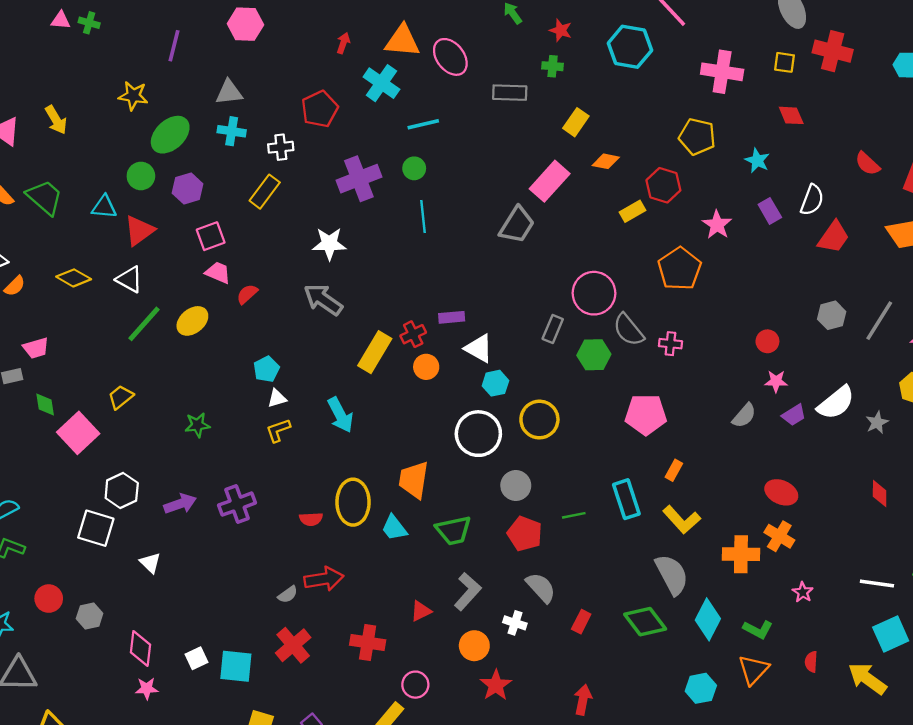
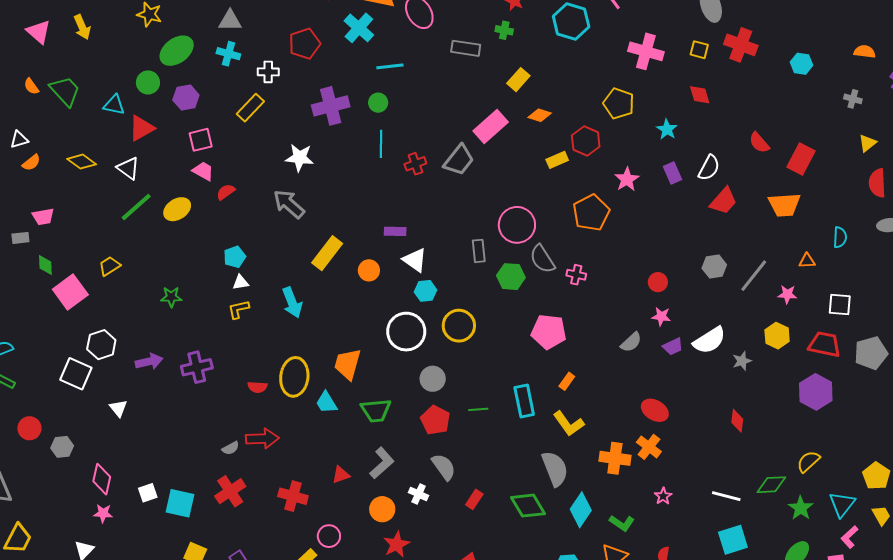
gray rectangle: (553, 329) -> (479, 251), turned -35
red cross: (413, 334) -> (415, 164), moved

